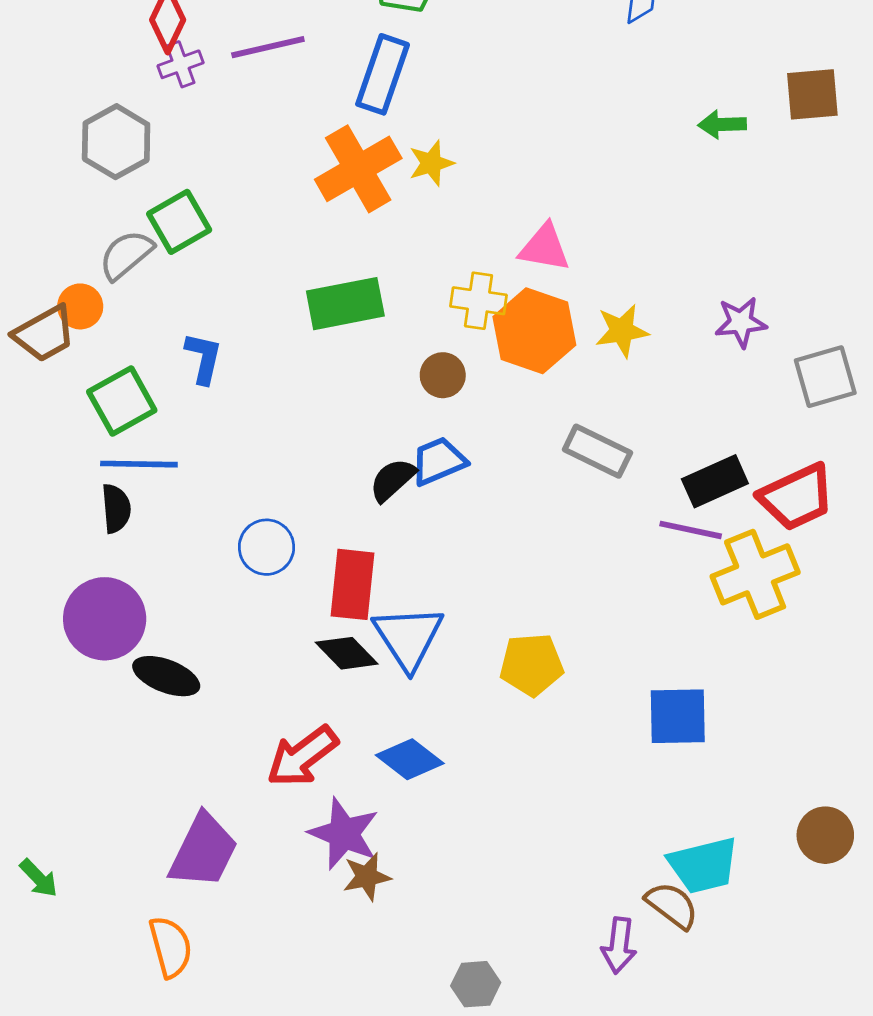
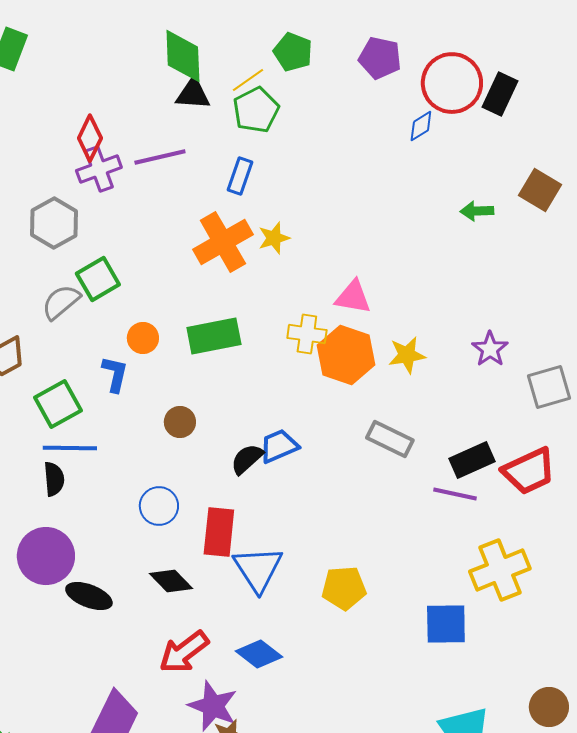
purple cross: (181, 64) -> (99, 169), size x1.4
blue rectangle: (383, 74) -> (240, 176), size x0.7
brown square: (812, 94) -> (540, 190), turned 36
orange circle: (80, 306) -> (143, 338), moved
purple star: (741, 322) -> (490, 349), turned -30
brown circle: (443, 375) -> (180, 422), moved
yellow cross: (755, 574) -> (500, 570), moved
black diamond: (347, 653) -> (171, 581), moved

